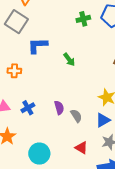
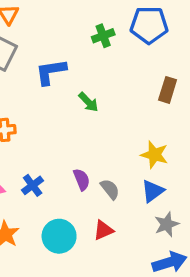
blue L-shape: (38, 45) -> (51, 72), moved
red triangle: (81, 148) -> (103, 230), moved, turned -48
cyan circle: (39, 154) -> (59, 236), moved

